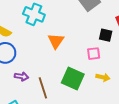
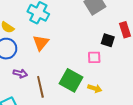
orange triangle: (56, 41) -> (41, 43), moved
yellow arrow: (103, 77) -> (95, 88), moved

